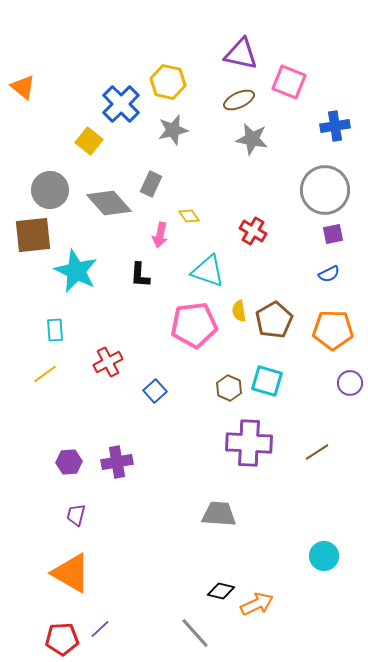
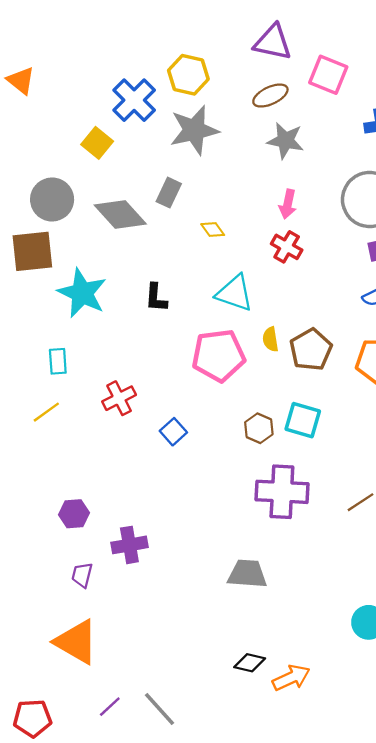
gray star: (173, 130) -> (194, 130), size x1.4
pink arrow: (160, 235) -> (288, 204), moved
purple cross: (117, 462) -> (129, 545), moved
gray line: (195, 633) -> (159, 709), moved
red pentagon: (62, 639) -> (32, 718), moved

